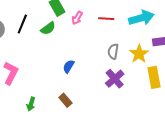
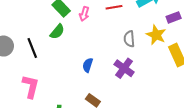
black line: (22, 24) -> (32, 48), moved, turned -30
purple cross: (115, 79) -> (124, 68), moved

